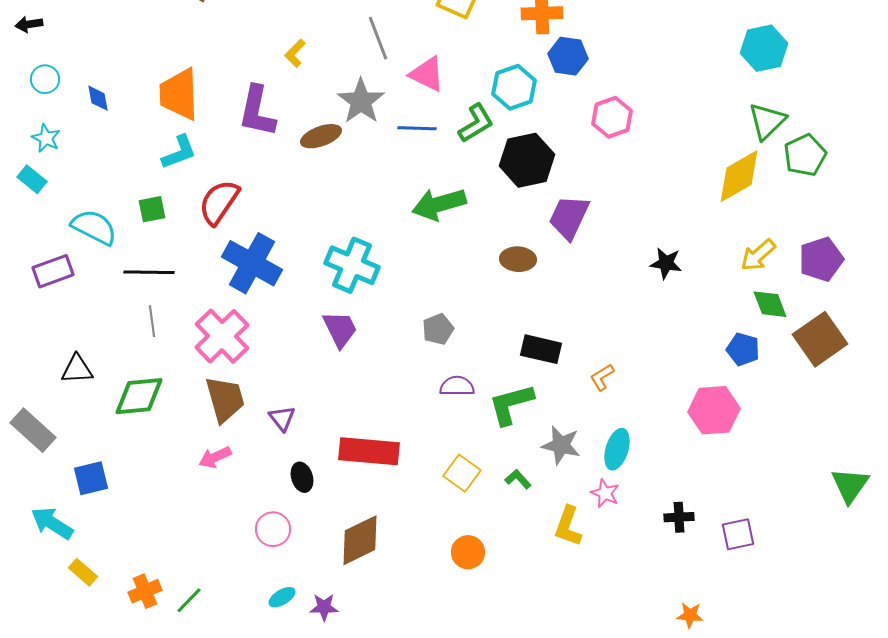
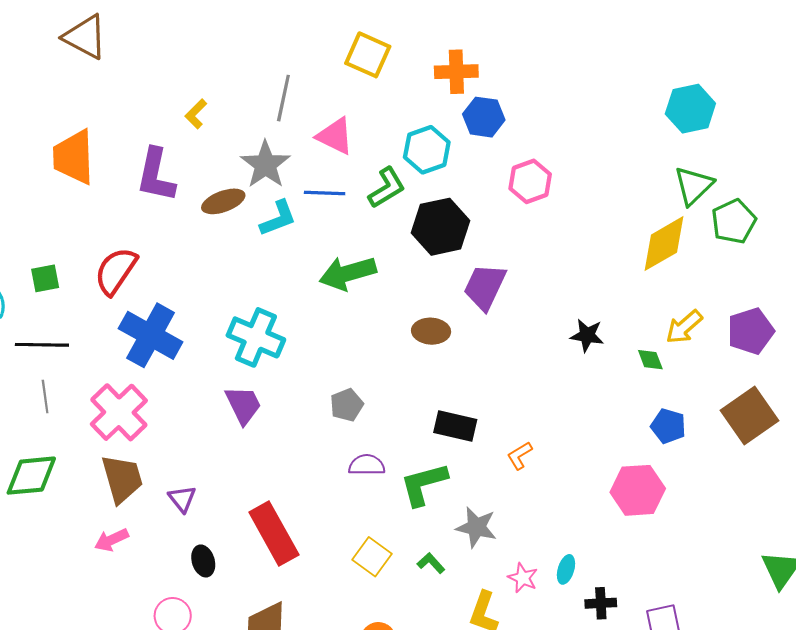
gray line: (378, 38) -> (283, 98), turned 33
cyan L-shape: (179, 152) -> (278, 218), moved
green diamond: (770, 304) -> (650, 360), moved, size x0.7
cyan ellipse: (617, 449) -> (566, 569), moved, size x0.7
red rectangle: (369, 451) -> (274, 534), turned 56

